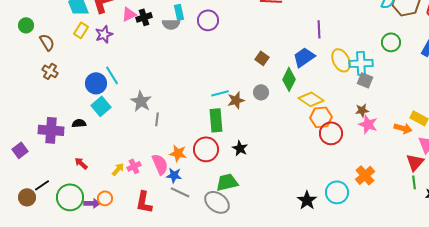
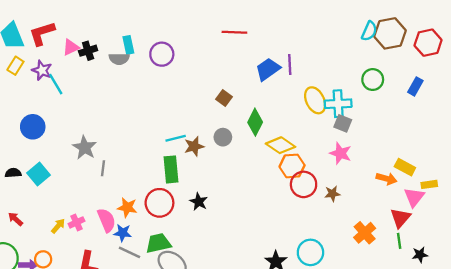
purple star: (104, 34) -> (42, 70), turned -30
blue trapezoid: (304, 57) -> (268, 69), moved
cyan line: (112, 75) -> (56, 84), moved
cyan square: (101, 106) -> (38, 174), moved
brown star: (362, 110) -> (332, 194), moved
pink star: (368, 124) -> (340, 153), moved
orange cross: (365, 175) -> (365, 233), moved
green trapezoid: (227, 182) -> (158, 243), moved

